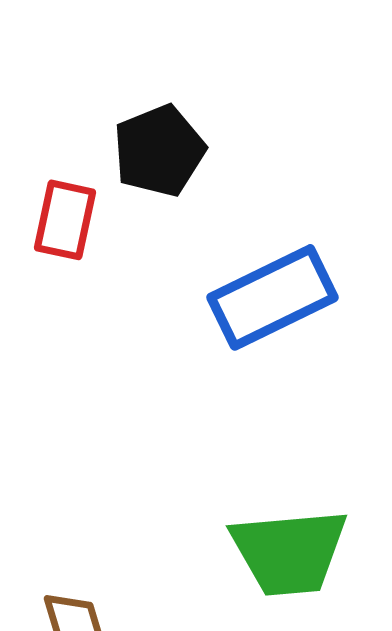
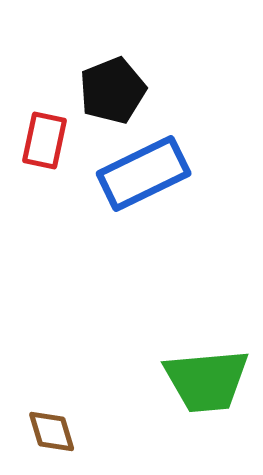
blue rectangle: (273, 297) -> (144, 173), moved

